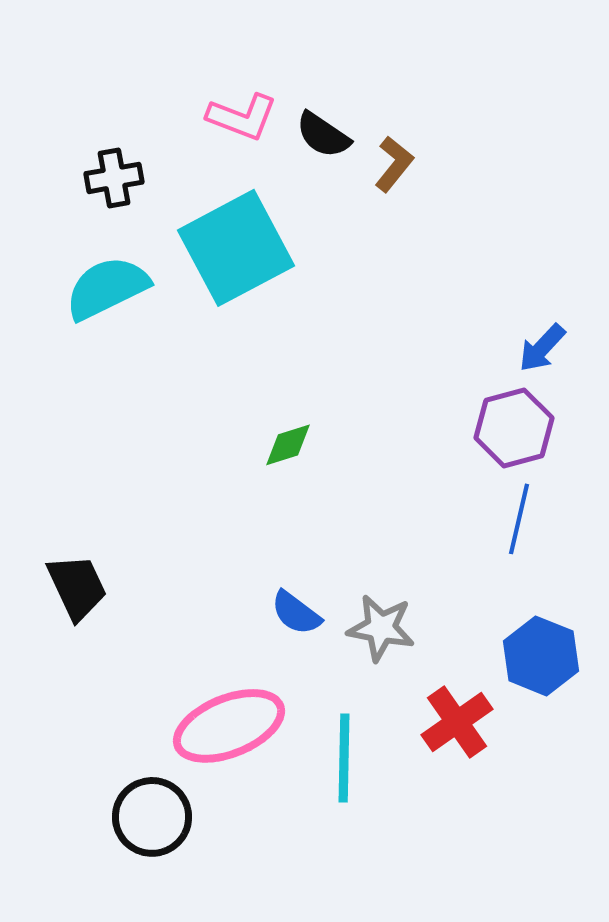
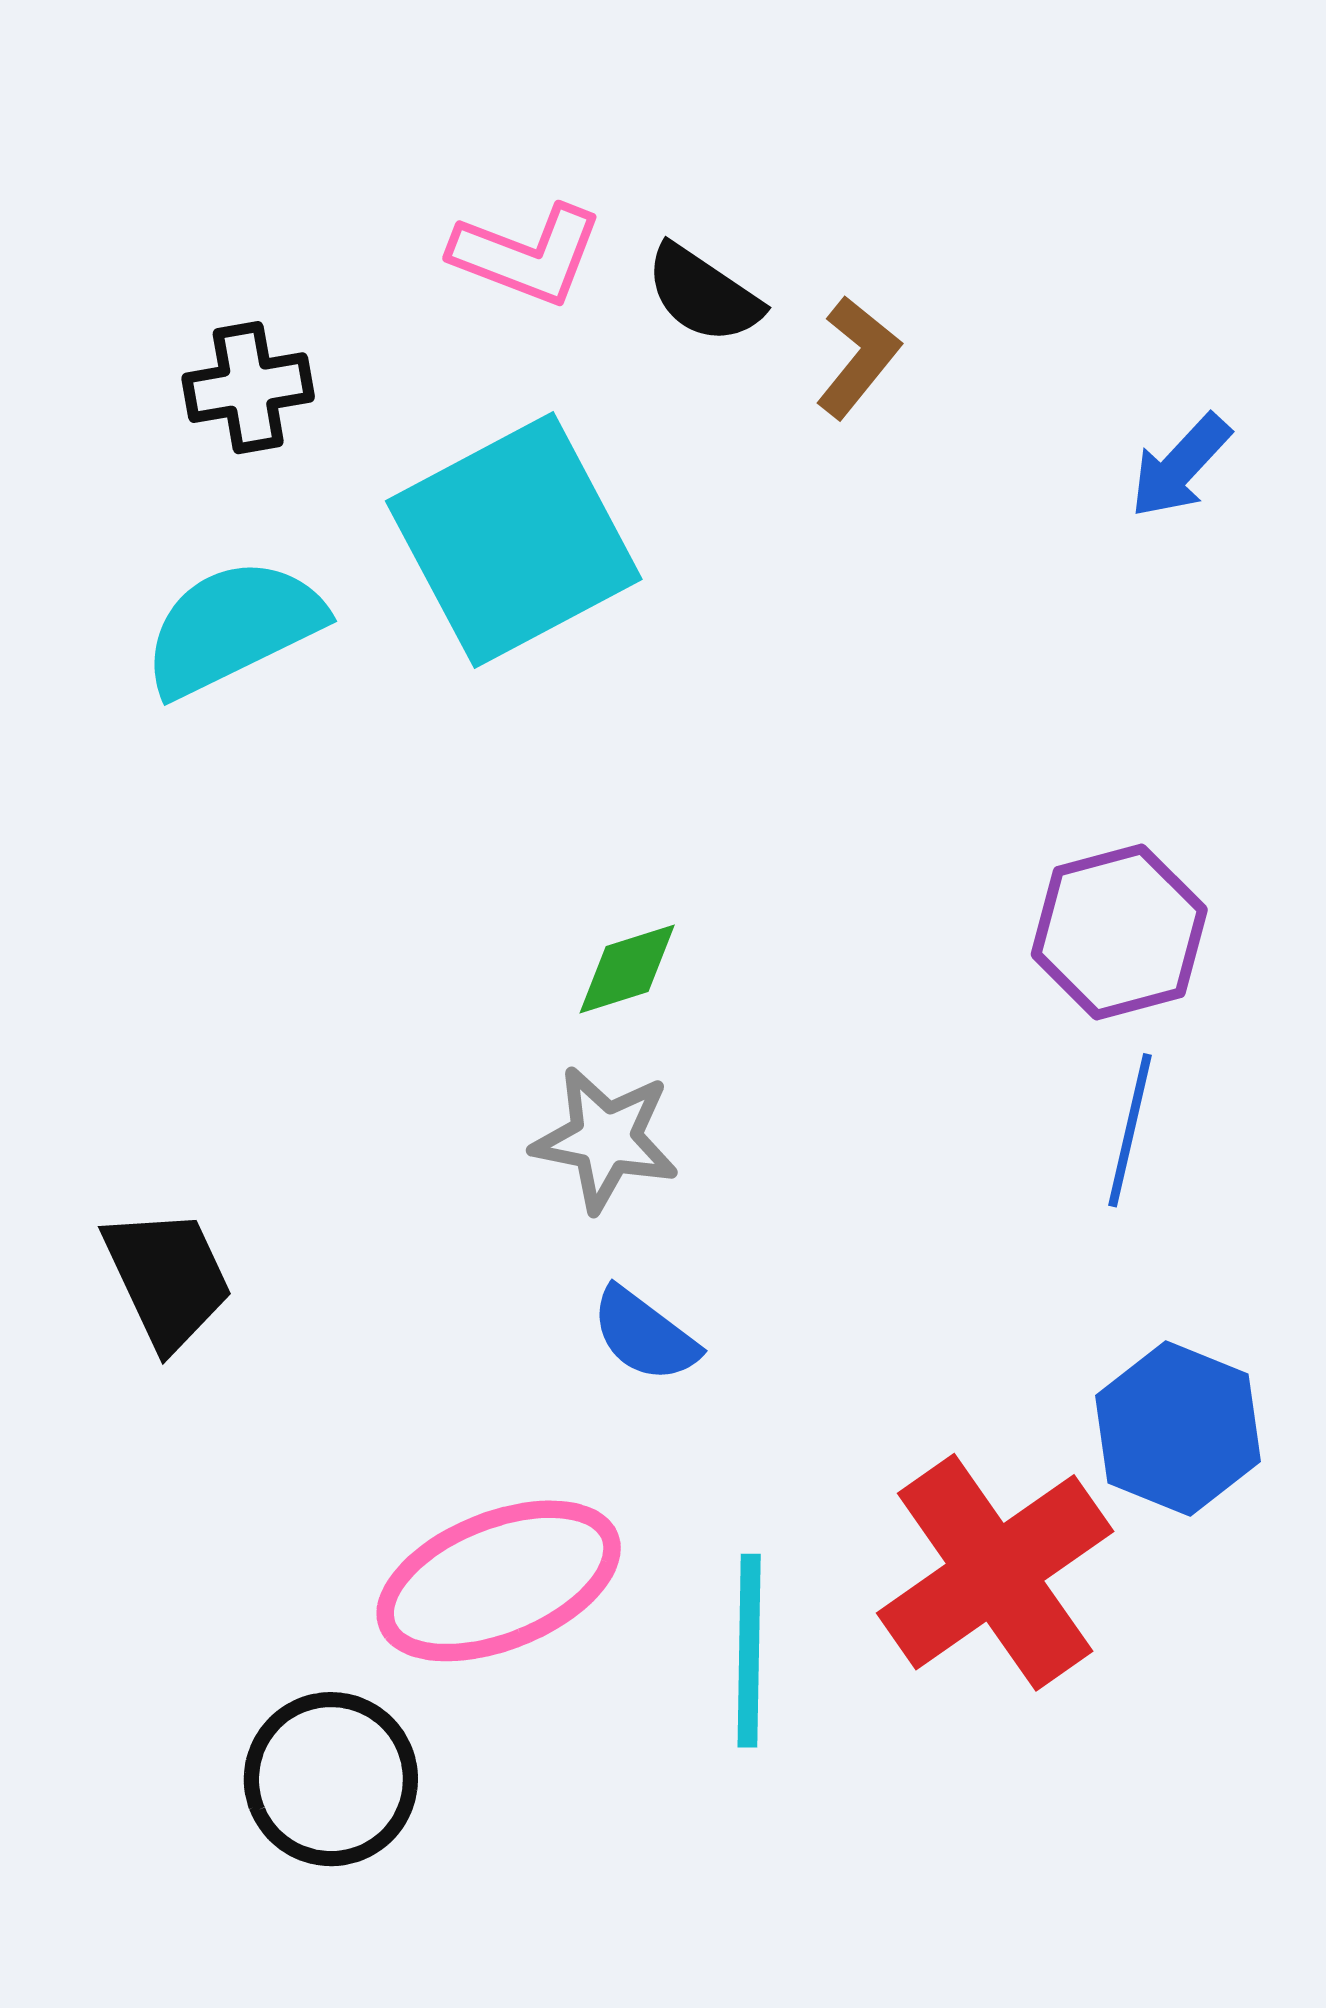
blue arrow: (542, 348) -> (1180, 466), moved
gray star: (381, 628) -> (605, 1139), moved
red cross: (457, 722) -> (995, 1572), size x1.5

